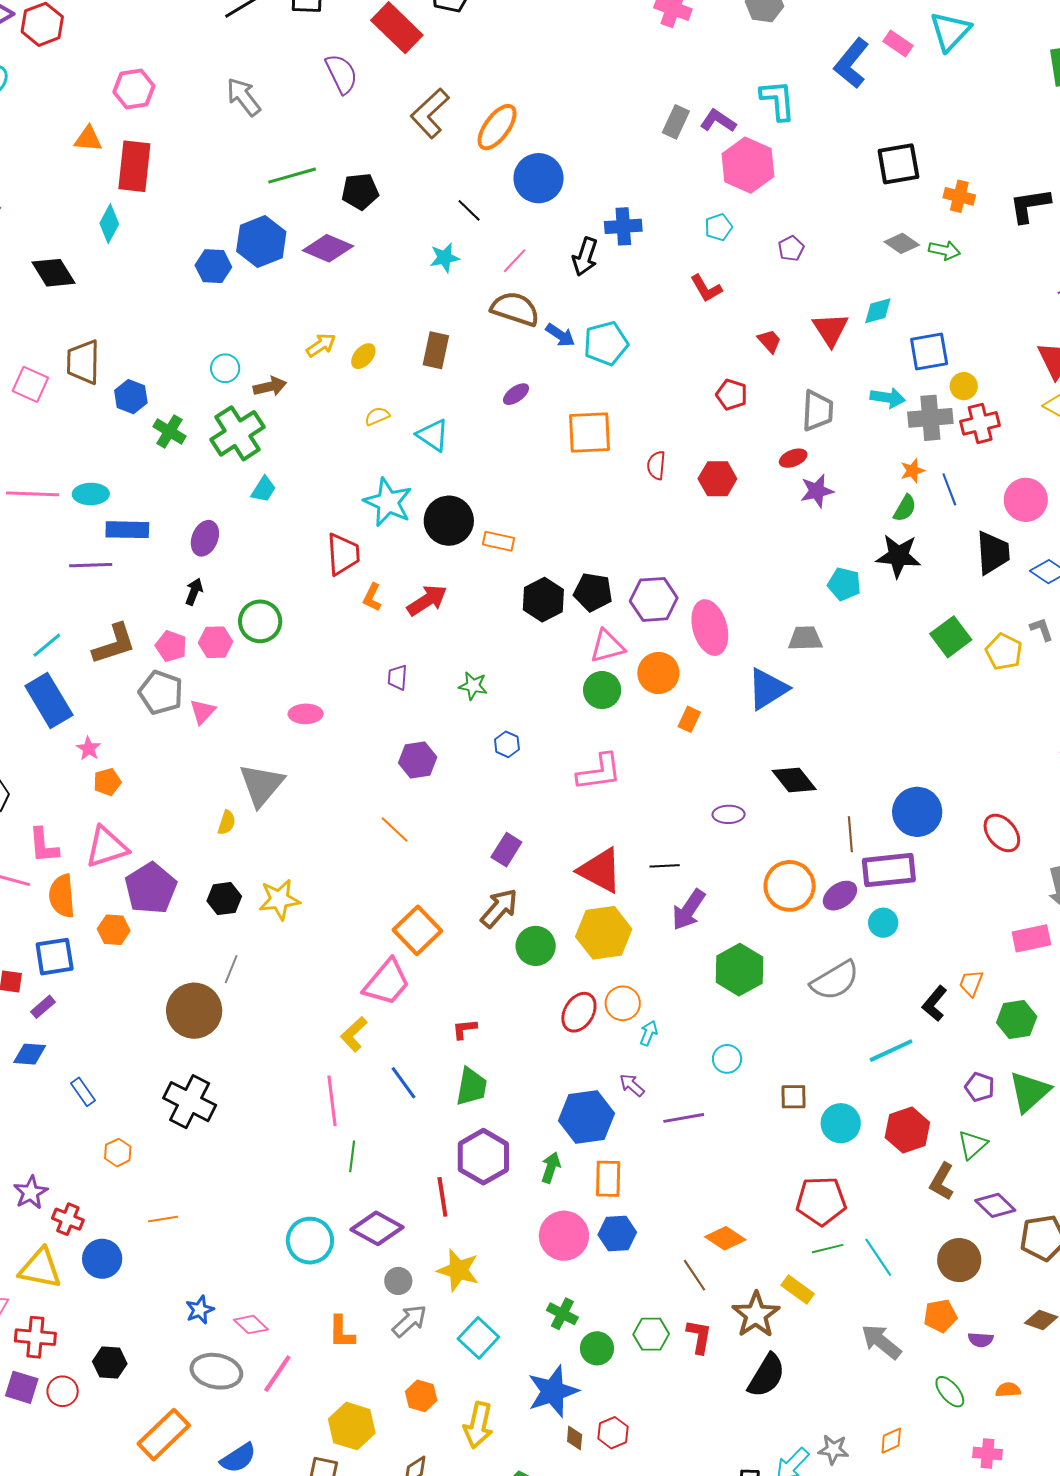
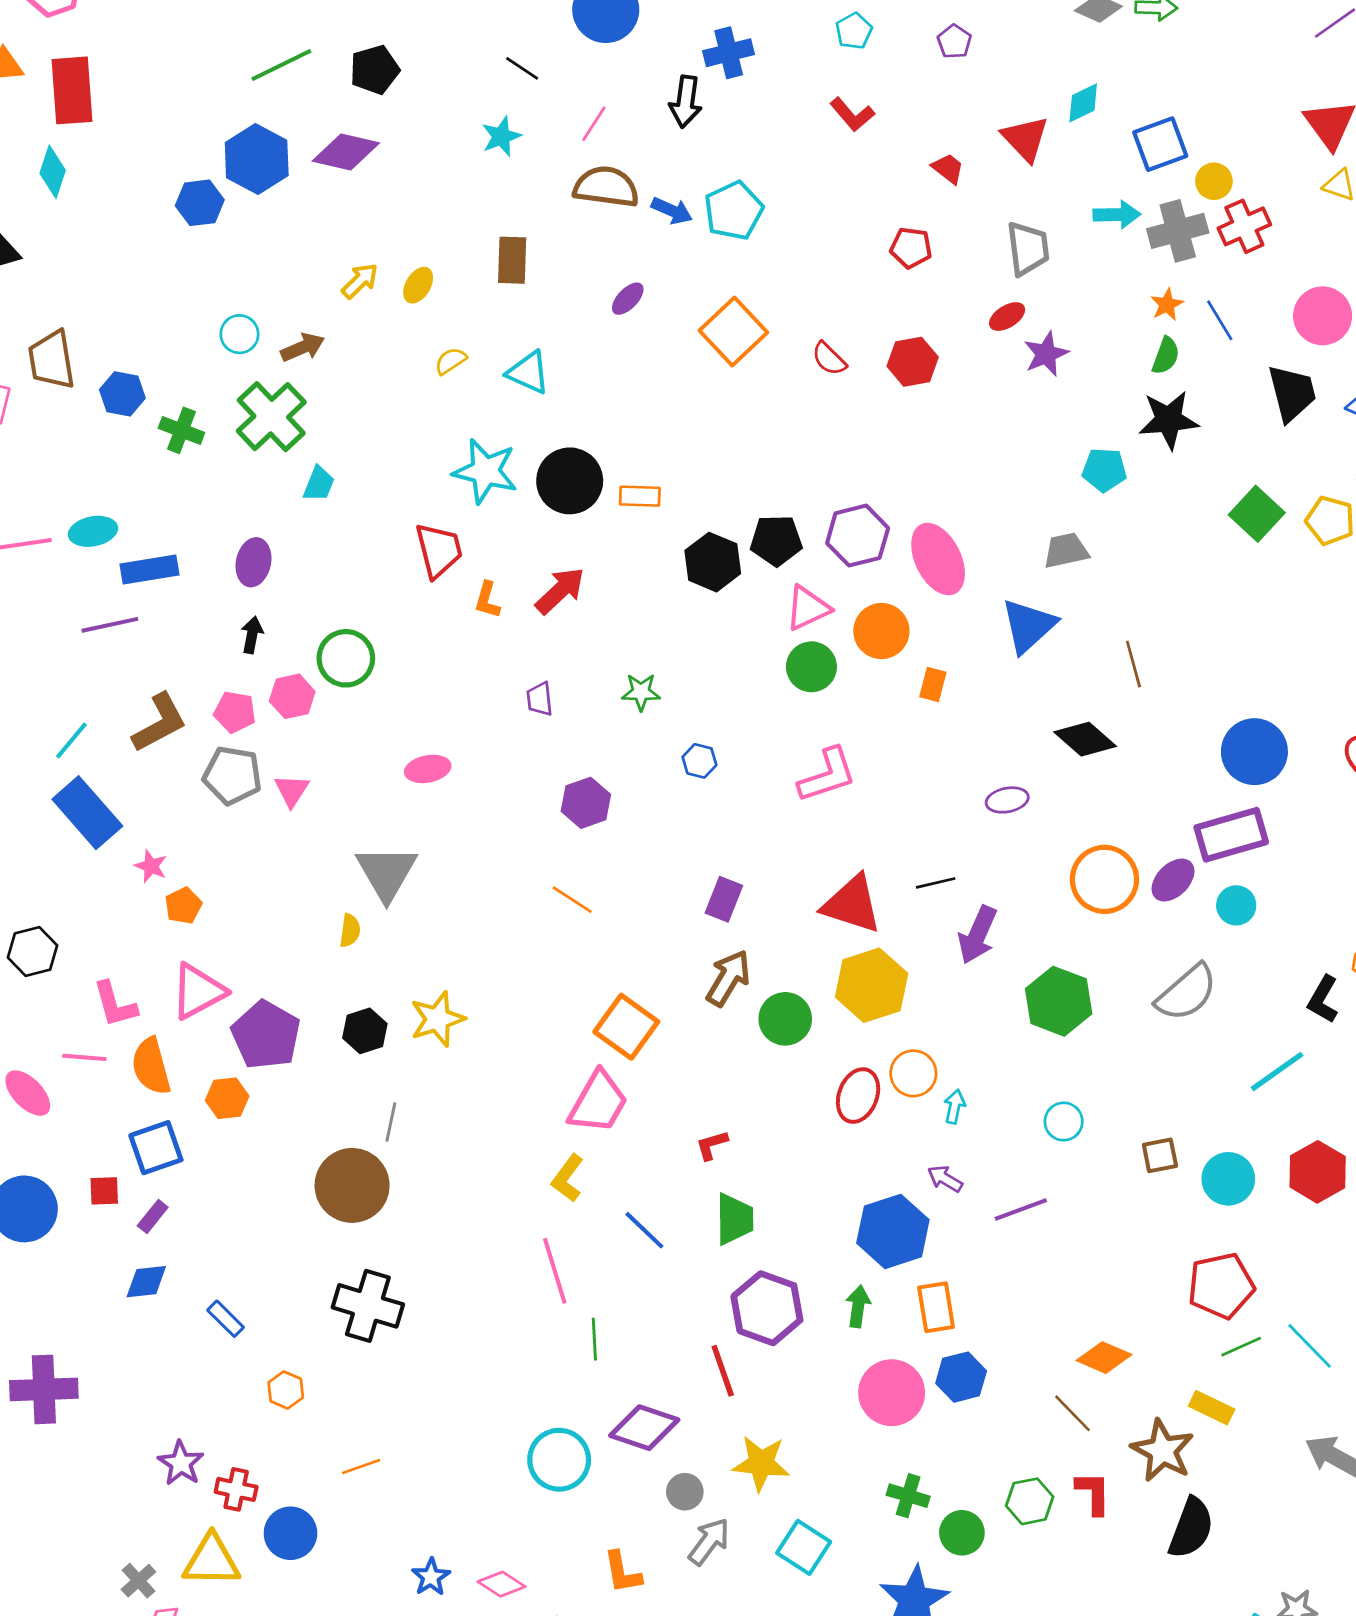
orange square: (589, 432) -> (733, 331), turned -30
red semicircle: (656, 465) -> (829, 359), turned -40
brown line: (850, 834) -> (1133, 664), moved

